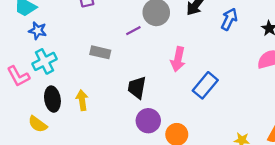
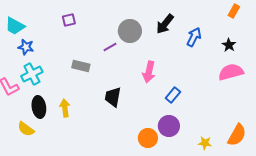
blue rectangle: (205, 85) -> (173, 95), size x0.7
purple circle: (148, 121) -> (169, 126), moved

